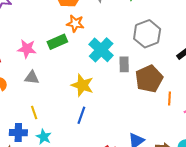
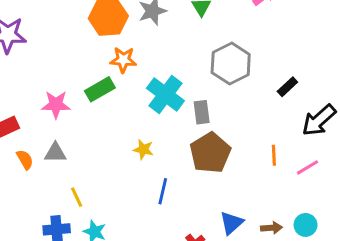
gray triangle: (32, 78) -> (55, 153), moved
brown pentagon: (149, 79) -> (210, 153), moved
yellow star: (82, 85) -> (143, 149), size x0.6
blue line: (81, 115) -> (163, 191), moved

